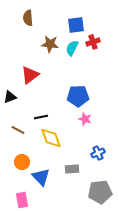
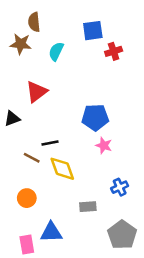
brown star: (50, 44) -> (21, 44), moved
cyan semicircle: (72, 48) -> (56, 51), moved
brown line: (18, 130) -> (32, 158), moved
blue triangle: (41, 177) -> (51, 232), moved, turned -48
gray pentagon: (100, 192) -> (122, 235), turned -30

